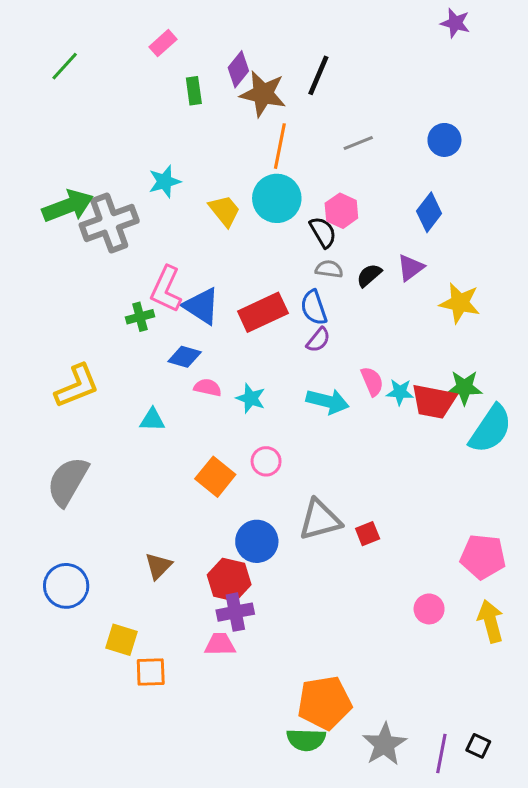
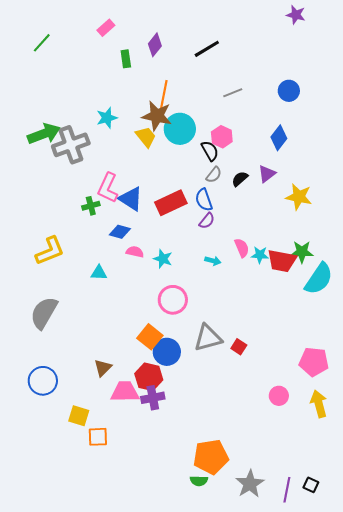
black line: (318, 75) -> (207, 49), turned 36
brown star: (263, 94) -> (157, 116), moved
orange line: (280, 146) -> (164, 95), moved
gray semicircle: (329, 269) -> (214, 175), turned 120
cyan arrow: (328, 401) -> (213, 261), size x0.6
pink circle: (266, 461) -> (173, 300), size x1.5
orange square: (215, 477) -> (150, 337), moved
red square: (368, 534) -> (239, 347), turned -35
pink trapezoid: (220, 644) -> (125, 392), moved, size x1.4
green semicircle: (306, 740) -> (199, 481), size x0.7

